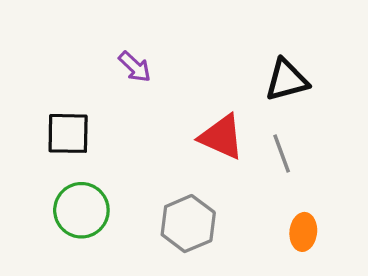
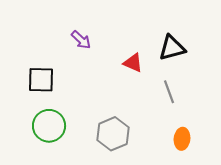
red triangle: (222, 137) -> (133, 63), moved, size x0.7

